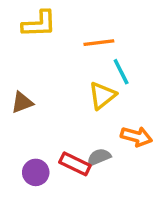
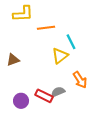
orange line: (99, 43) -> (46, 28), moved
orange arrow: (136, 137) -> (80, 80), turned 42

